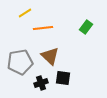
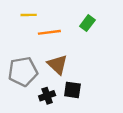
yellow line: (25, 13) -> (29, 15), turned 32
green rectangle: (86, 27) -> (87, 23), moved

